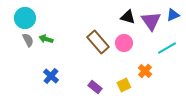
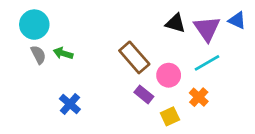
blue triangle: (173, 15) -> (237, 20), turned 48
pink circle: (124, 43) -> (169, 75), moved
cyan line: (167, 48) -> (207, 63), moved
purple rectangle: (95, 87) -> (144, 94), moved

